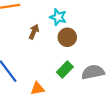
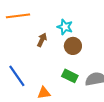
green rectangle: (65, 70) -> (70, 76), turned 70

